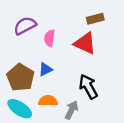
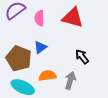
black arrow: (88, 87) -> (82, 57), size x0.7

